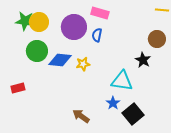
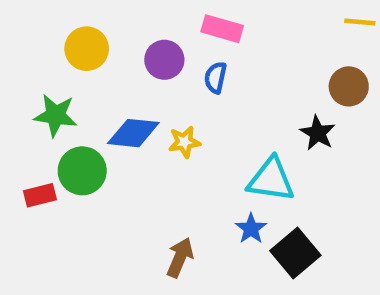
green star: (25, 21) -> (56, 115), moved
purple circle: (74, 27) -> (164, 60), size x0.7
green circle: (37, 51) -> (82, 171), moved
brown arrow: (81, 116) -> (180, 257), turned 78

